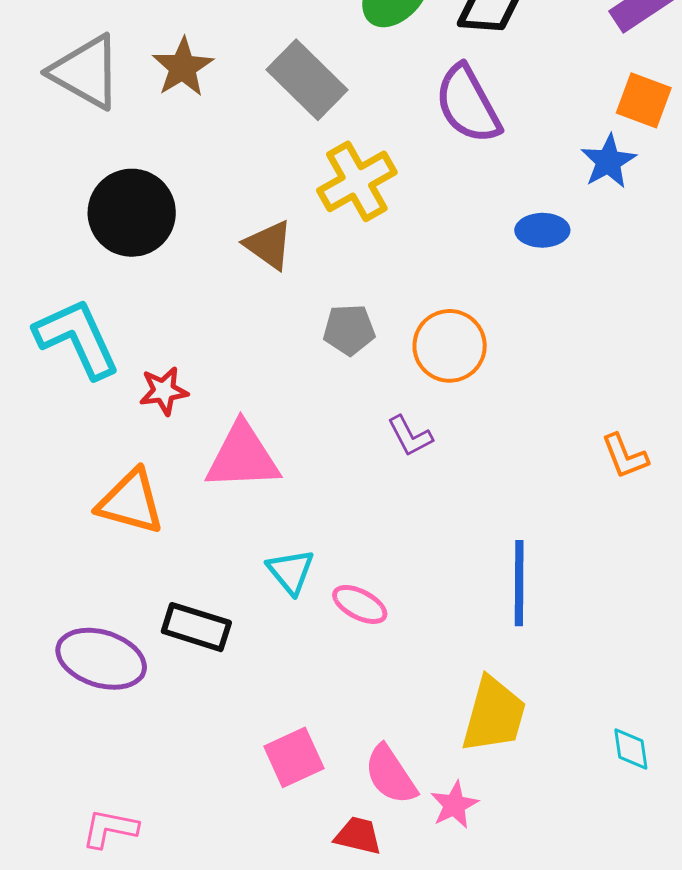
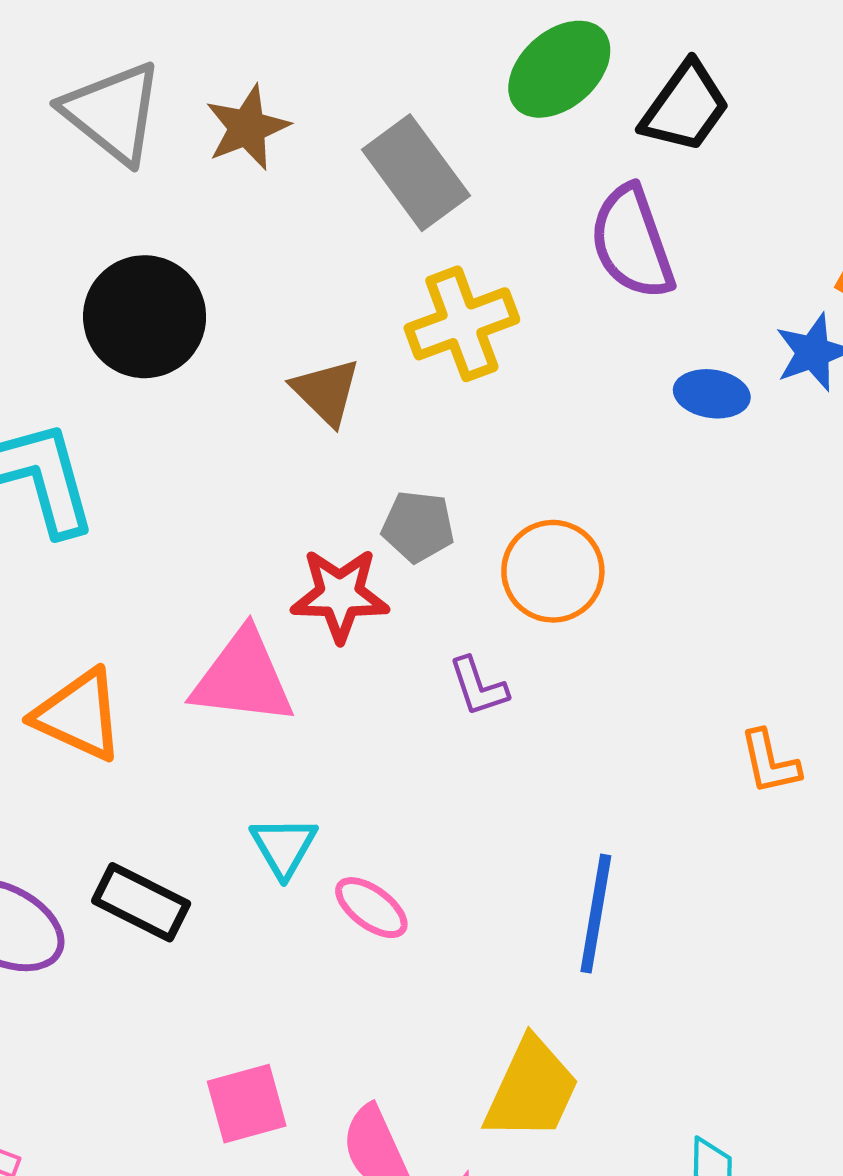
blue ellipse: (542, 230) -> (712, 394), moved
red star: (164, 391) -> (340, 595), moved, size x1.4

